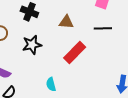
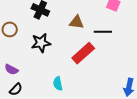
black line: (103, 28) -> (103, 32), moved

